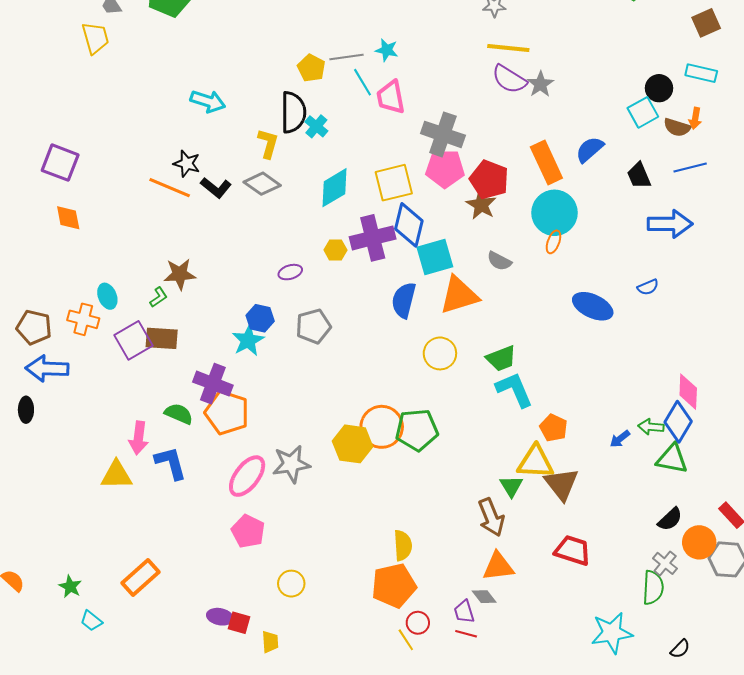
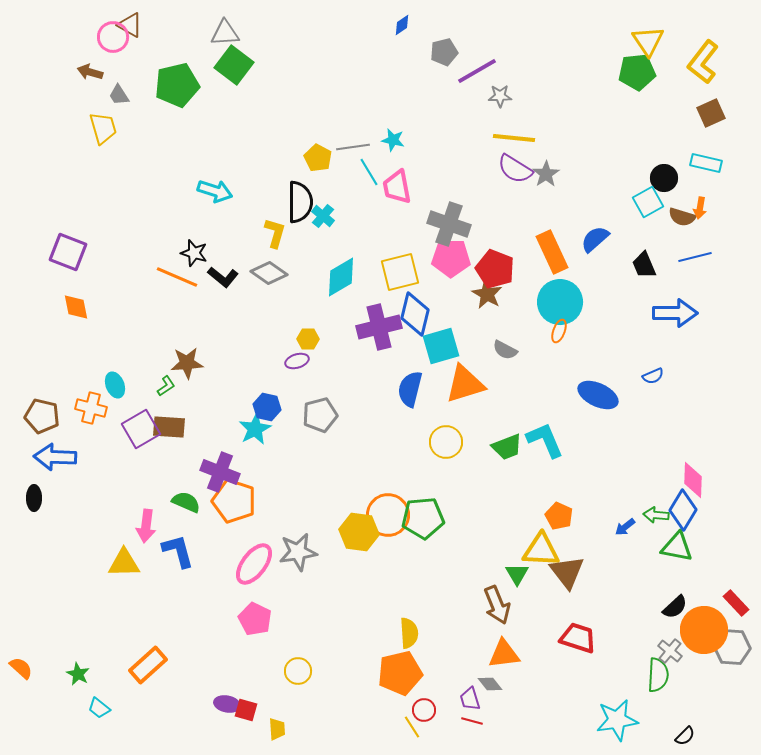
yellow hexagon: (335, 250) -> (308, 339), moved
cyan L-shape: (514, 390) -> (545, 440), moved
orange circle: (699, 542) -> (704, 630), size x1.4

